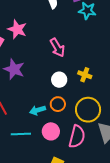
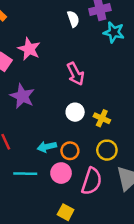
yellow cross: (85, 75) -> (102, 118), moved
orange circle: (58, 104) -> (70, 151), moved
yellow circle: (88, 110) -> (107, 150), size x0.7

